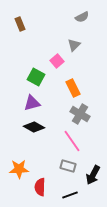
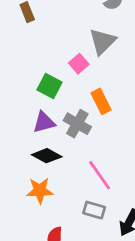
gray triangle: (74, 45) -> (102, 41), size x1.5
gray cross: (80, 114) -> (77, 124), moved
orange star: (19, 169) -> (40, 191), moved

